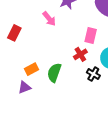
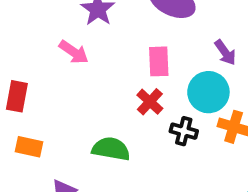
orange rectangle: (31, 69) -> (29, 147), moved, turned 56
green semicircle: (54, 73) -> (111, 149), turned 96

